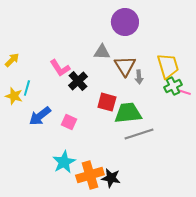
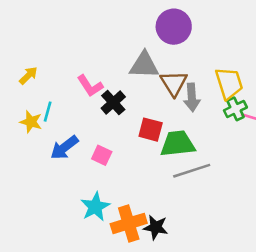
gray triangle: (102, 52) -> (144, 65), size x1.4
gray arrow: (139, 77) -> (192, 97), size x1.5

